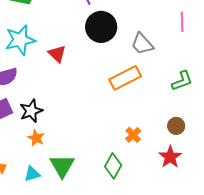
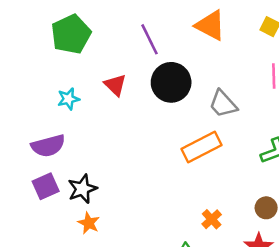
cyan star: (20, 40) -> (68, 99), size x0.6
red triangle: (57, 54) -> (115, 85), moved

